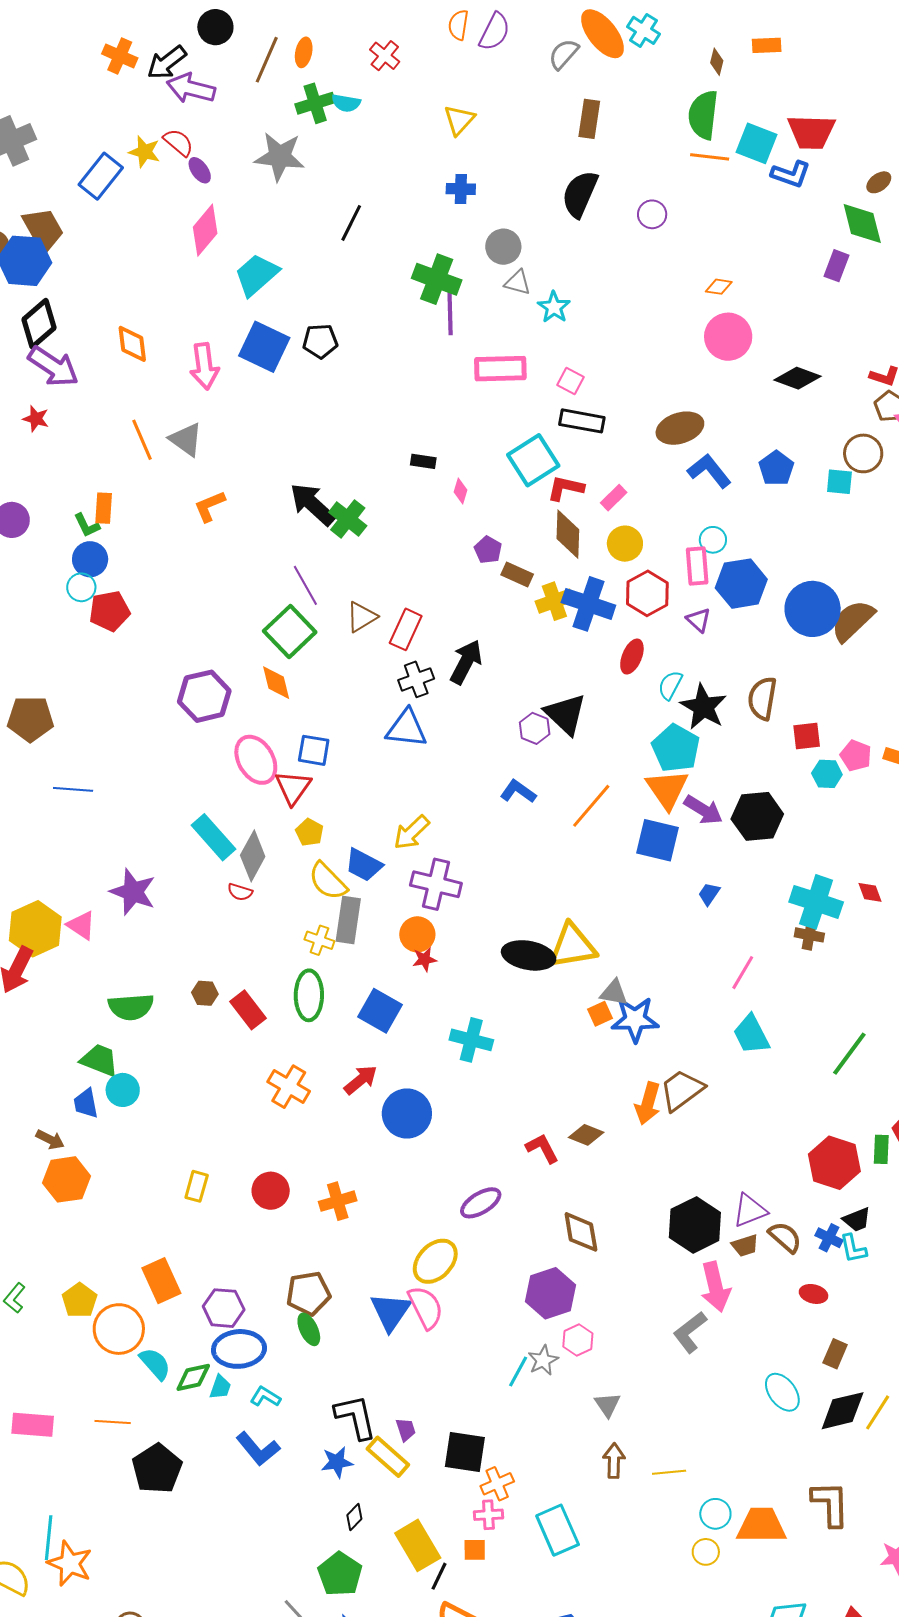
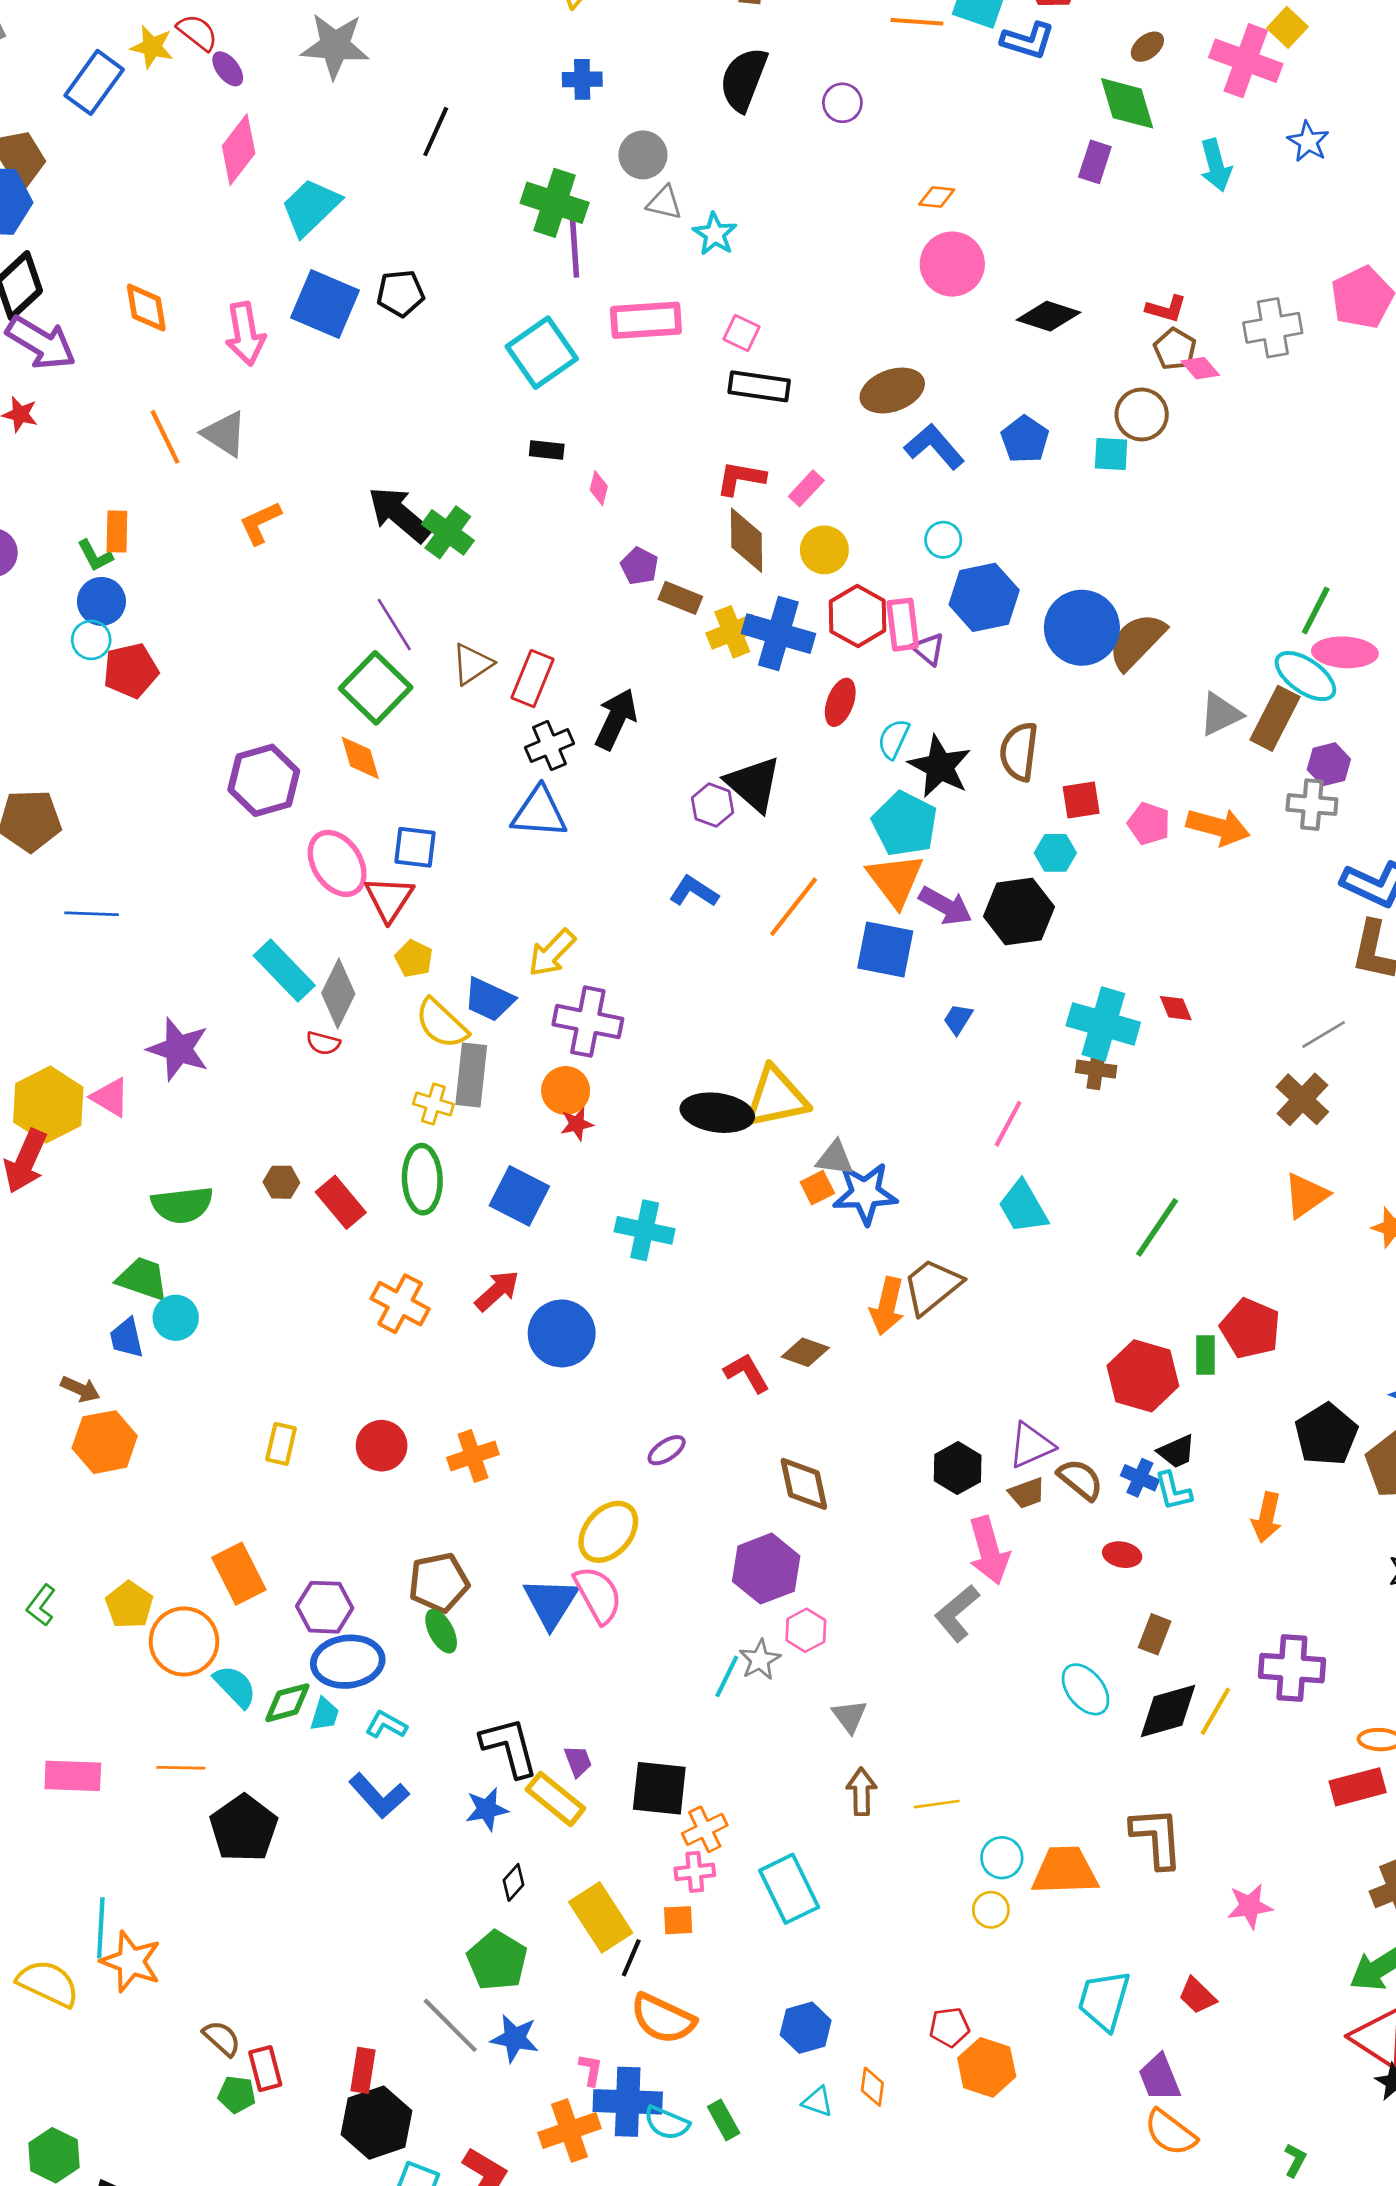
cyan square: (533, 460) -> (542, 353), moved
pink rectangle: (697, 566) -> (903, 625), moved
cyan hexagon: (827, 774) -> (1055, 853), moved
purple ellipse: (481, 1203) -> (667, 1450), size x0.7
black hexagon: (695, 1225) -> (958, 1468), size x0.7

